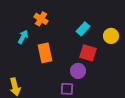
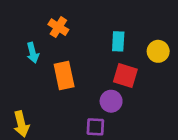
cyan rectangle: (83, 29) -> (118, 41), turned -40
cyan arrow: (23, 37) -> (33, 53), turned 136

